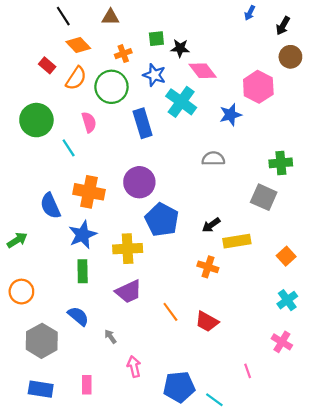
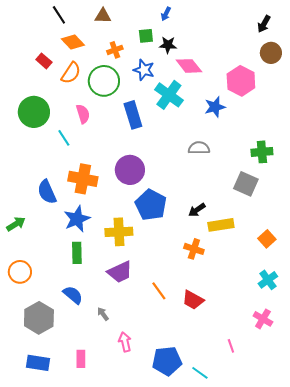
blue arrow: (250, 13) -> (166, 14), moved

